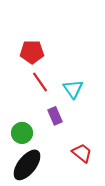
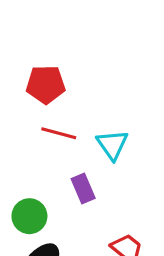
red line: (40, 82) -> (59, 133), turned -40

